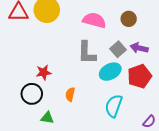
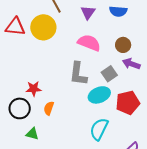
purple arrow: (139, 48) -> (131, 64), moved
orange semicircle: (70, 94) -> (49, 108), moved

